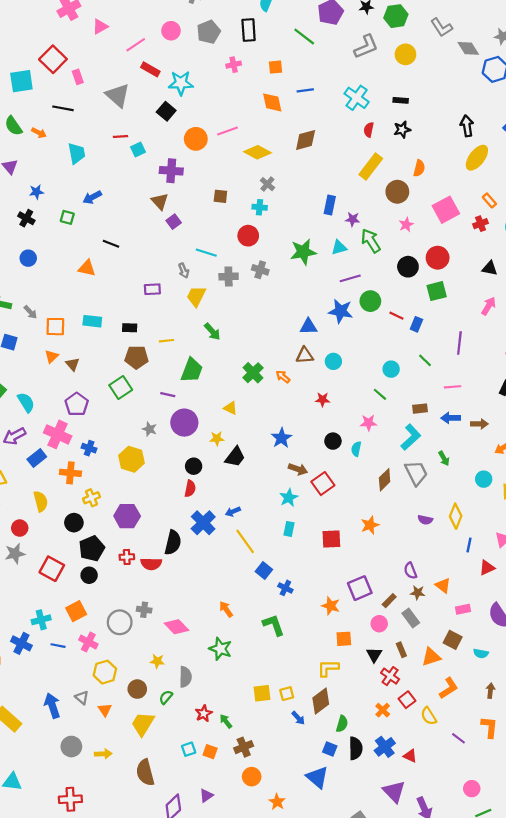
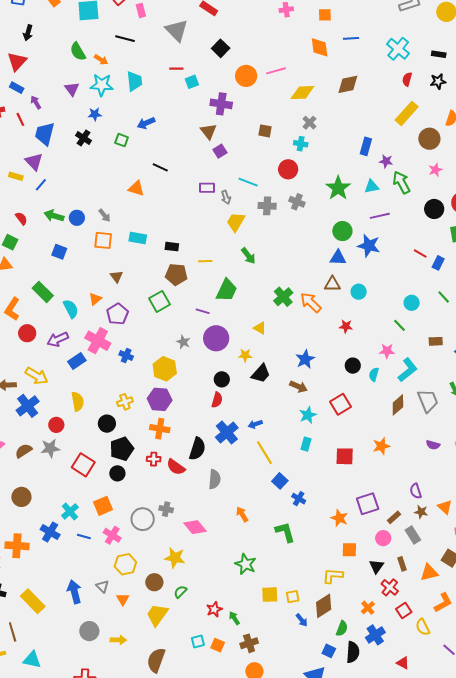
cyan star: (181, 83) -> (102, 85), moved
yellow diamond: (257, 152) -> (302, 93), turned -35
green star: (303, 252) -> (338, 188), turned -30
blue circle: (28, 258) -> (77, 218), moved
purple rectangle: (152, 289) -> (207, 188), moved
green circle: (370, 301) -> (342, 231), moved
gray arrow: (30, 312) -> (104, 215), moved
orange triangle: (51, 356) -> (95, 299), moved
orange arrow: (283, 377) -> (311, 302), size x1.6
cyan L-shape: (411, 437) -> (408, 370), moved
brown arrow: (298, 469) -> (298, 387), moved
orange cross: (70, 473) -> (160, 429), moved
purple hexagon: (127, 516) -> (160, 399), moved
red semicircle: (151, 564) -> (176, 467), turned 30
cyan cross: (41, 620) -> (70, 511), turned -30
green star: (220, 649) -> (246, 564), moved
yellow star: (157, 661) -> (175, 558), size x1.5
gray semicircle: (185, 677) -> (214, 479), moved
orange cross: (383, 710) -> (368, 608), moved
blue cross: (385, 747) -> (375, 635), moved
brown semicircle: (145, 772) -> (156, 660), turned 30

